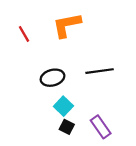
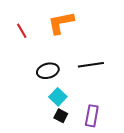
purple rectangle: (101, 127) -> (92, 116), turned 45

